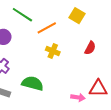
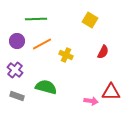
green line: (22, 15) -> (36, 19), turned -35
orange line: (47, 28) -> (42, 44), moved

